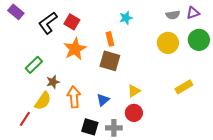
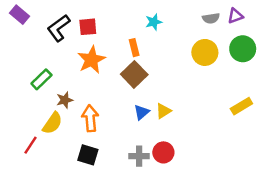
red square: (72, 22) -> (88, 27), turned -35
brown square: (110, 61) -> (134, 74), turned 30
yellow rectangle: (184, 87) -> (241, 106), moved
blue triangle: (103, 100) -> (141, 112), moved
red circle: (134, 113) -> (163, 152), moved
black square: (90, 127) -> (88, 155), moved

